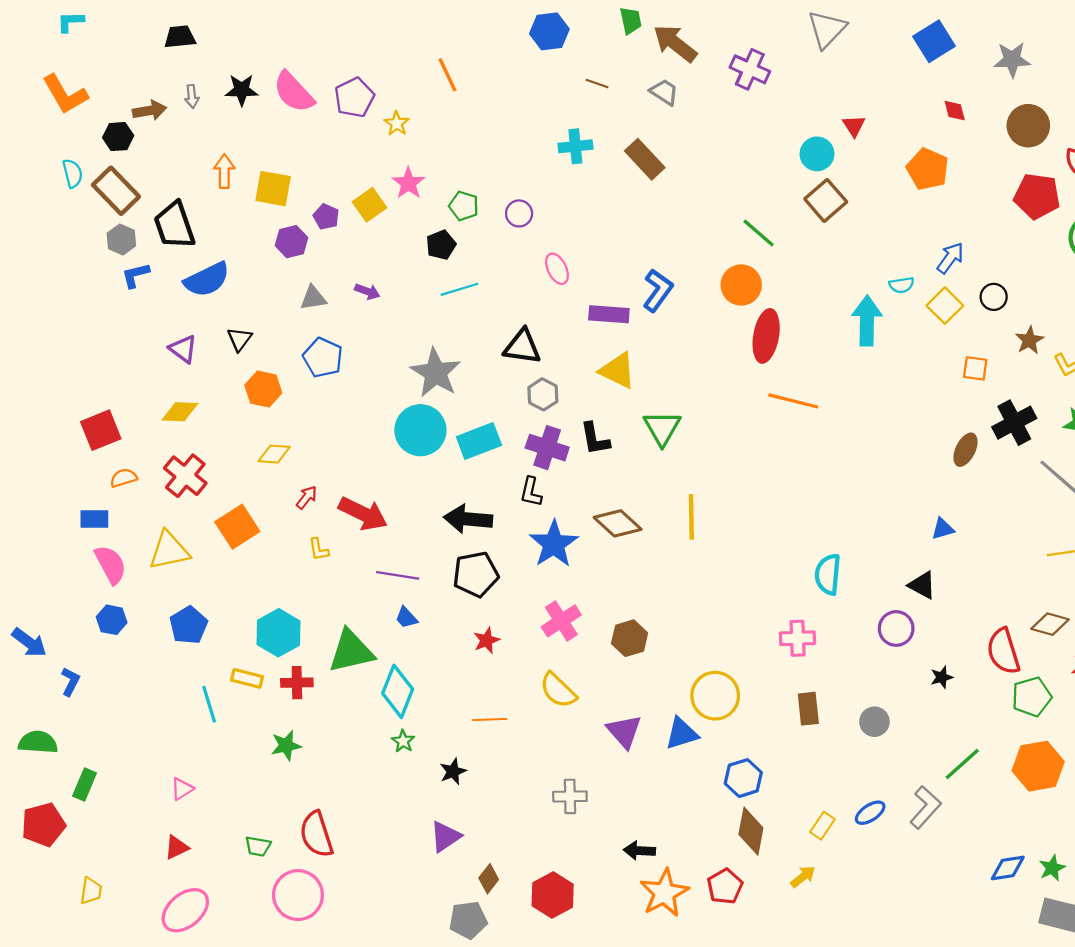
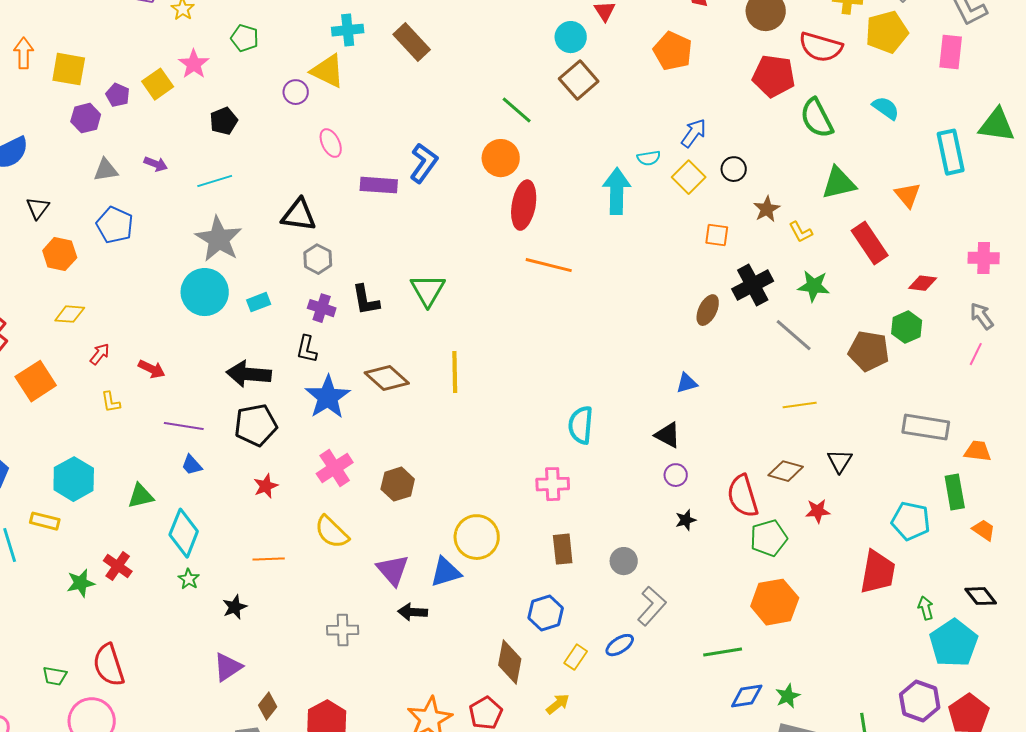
green pentagon: (464, 206) -> (245, 38), moved
cyan line: (459, 289) -> (215, 181), moved
yellow triangle: (618, 371) -> (328, 71), moved
cyan rectangle: (479, 441) -> (259, 302), size x0.6
purple cross: (547, 448) -> (322, 308), size x0.7
red arrow: (363, 514) -> (152, 369), size x0.6
purple circle: (896, 628) -> (676, 475), moved, size x0.7
green triangle: (351, 651) -> (141, 496), size x0.6
red cross: (297, 683) -> (118, 566), moved, turned 36
green line: (962, 764) -> (723, 652), moved, turned 33
blue hexagon: (743, 778) -> (546, 613), moved
gray L-shape: (925, 807) -> (652, 606), moved
black arrow: (639, 851) -> (413, 612), moved

